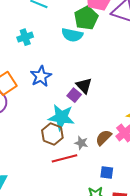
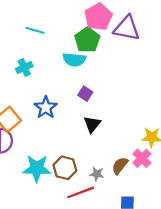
black triangle: (84, 86) -> (92, 124), moved, turned 30
purple square: (74, 95) -> (85, 94), moved
cyan star: (61, 117) -> (37, 168), moved

